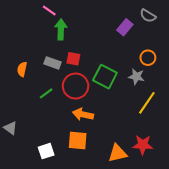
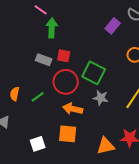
orange semicircle: (22, 69) -> (15, 94), moved
gray star: (136, 77) -> (101, 98), moved
green line: (46, 93) -> (38, 97), moved

